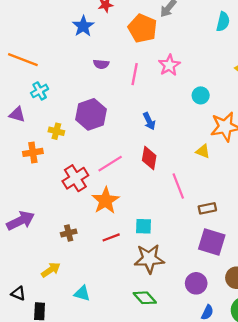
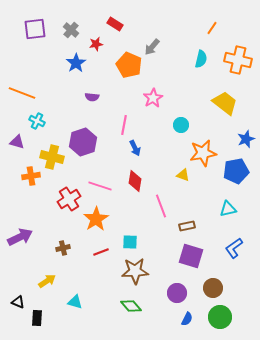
pink line: (135, 74) -> (124, 125), moved
cyan cross: (40, 91) -> (37, 121), turned -35
yellow cross: (56, 131) -> (52, 157), size x1.6
pink line: (110, 164) -> (100, 186), turned 50

